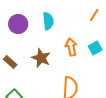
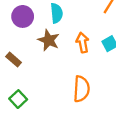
brown star: (41, 58) -> (49, 40), moved

